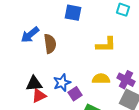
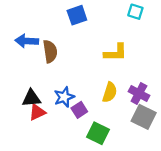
blue square: (73, 13) -> (77, 15), turned -30
blue arrow: (30, 35) -> (27, 41), turned 42
yellow semicircle: (101, 79) -> (110, 92), turned 108

